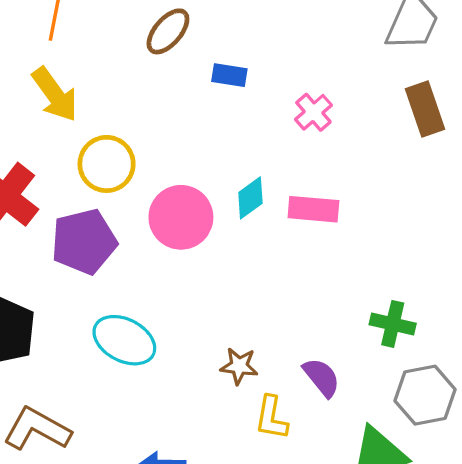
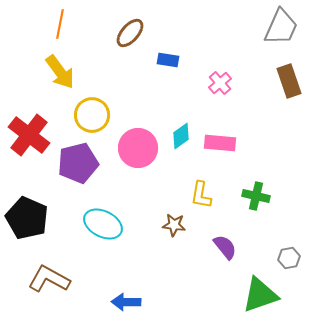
green cross: (393, 324) -> (256, 196), moved
brown star: (239, 366) -> (174, 225), moved
gray hexagon: (425, 395) -> (289, 258), size x0.6
yellow L-shape: (271, 418) -> (201, 195), moved

